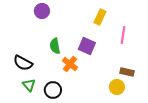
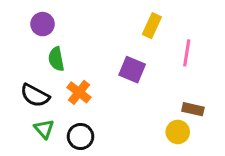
purple circle: (42, 11) -> (43, 24), moved
green semicircle: (55, 46) -> (56, 59), moved
orange cross: (70, 64) -> (79, 92), moved

